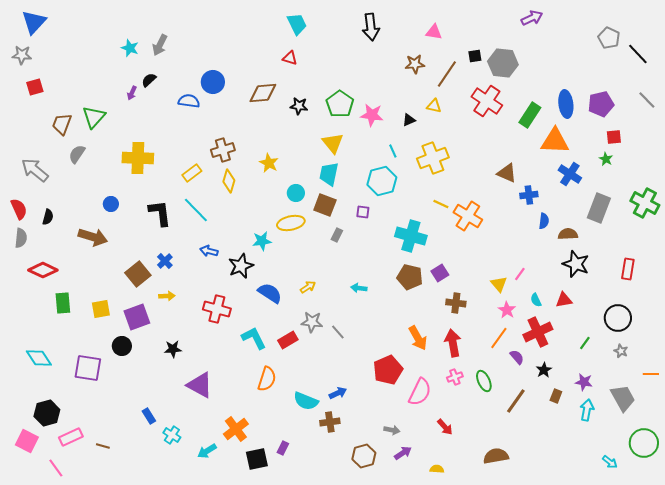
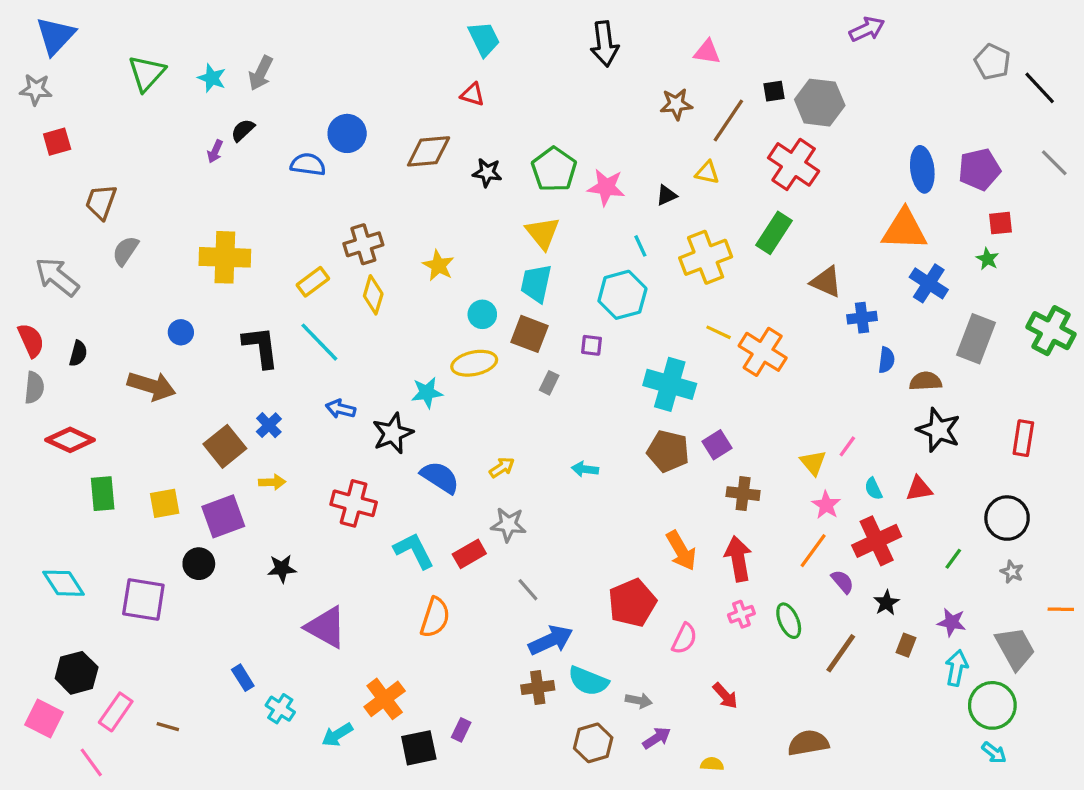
green rectangle: (530, 115) -> (774, 233), moved
green triangle: (94, 117) -> (147, 73), moved
gray line: (338, 332) -> (528, 590), moved
pink semicircle: (420, 392) -> (684, 639), size x0.7
blue arrow: (338, 393) -> (551, 640), size x1.5
cyan semicircle: (306, 401) -> (588, 681), moved
pink rectangle: (71, 437) -> (116, 712), turned -30
green circle: (644, 443) -> (992, 705), moved

